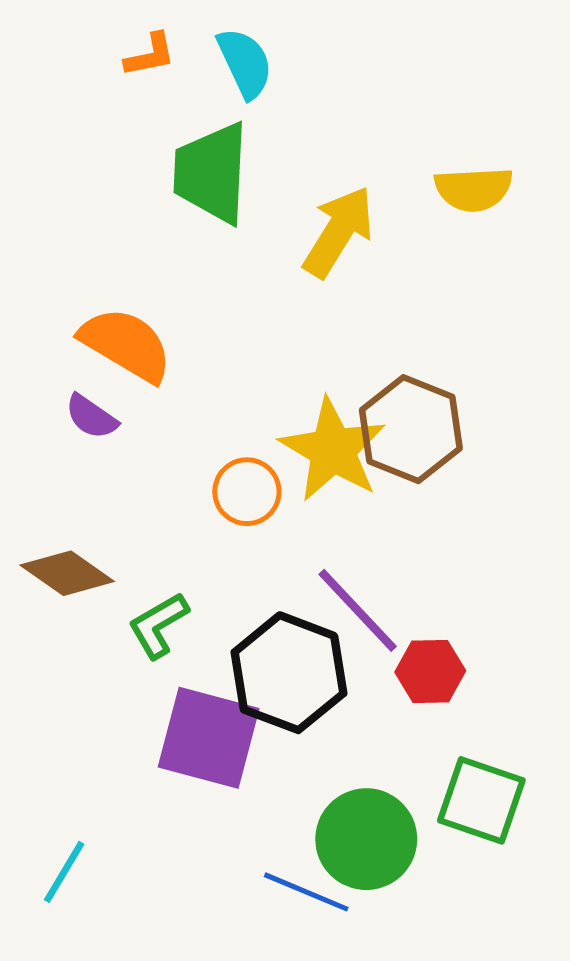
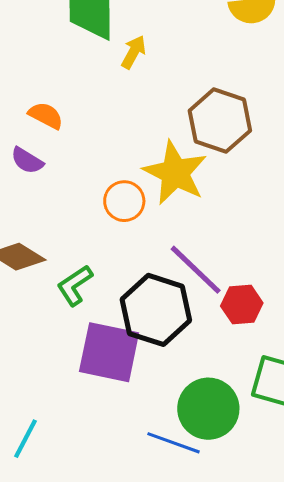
yellow arrow: (338, 232) -> (133, 52), moved, size x0.6
orange semicircle: (126, 345) -> (46, 116), size x0.6
brown hexagon: (411, 429) -> (220, 121), moved

